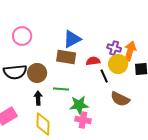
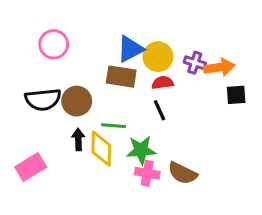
orange arrow: (130, 51) -> (219, 67), turned 66
yellow circle: (118, 64) -> (158, 57), moved
black line: (104, 76) -> (160, 110), moved
brown semicircle: (120, 99) -> (183, 173), moved
yellow diamond: (43, 124) -> (101, 149), moved

